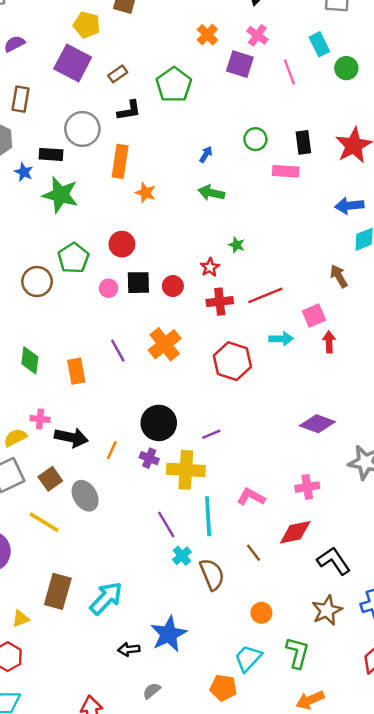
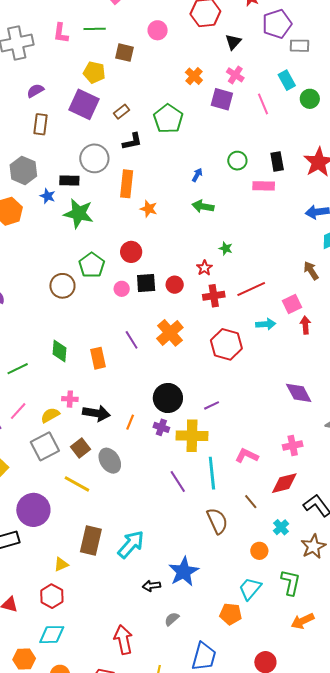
brown rectangle: (21, 99) -> (41, 124), moved
purple diamond: (317, 424) -> (299, 393), turned 44
cyan cross: (182, 556) -> (281, 527), moved

